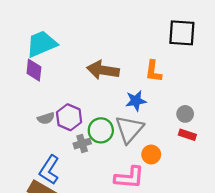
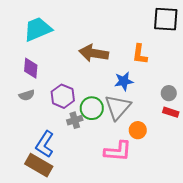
purple diamond: (34, 70) -> (31, 68), moved
gray semicircle: (46, 118) -> (27, 95), moved

